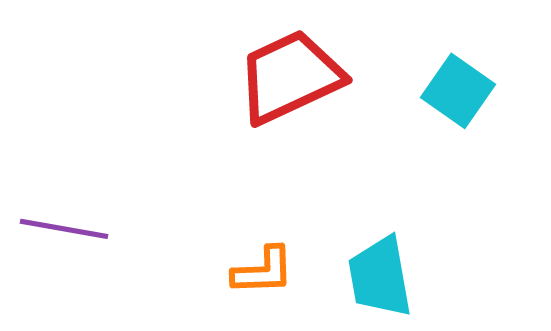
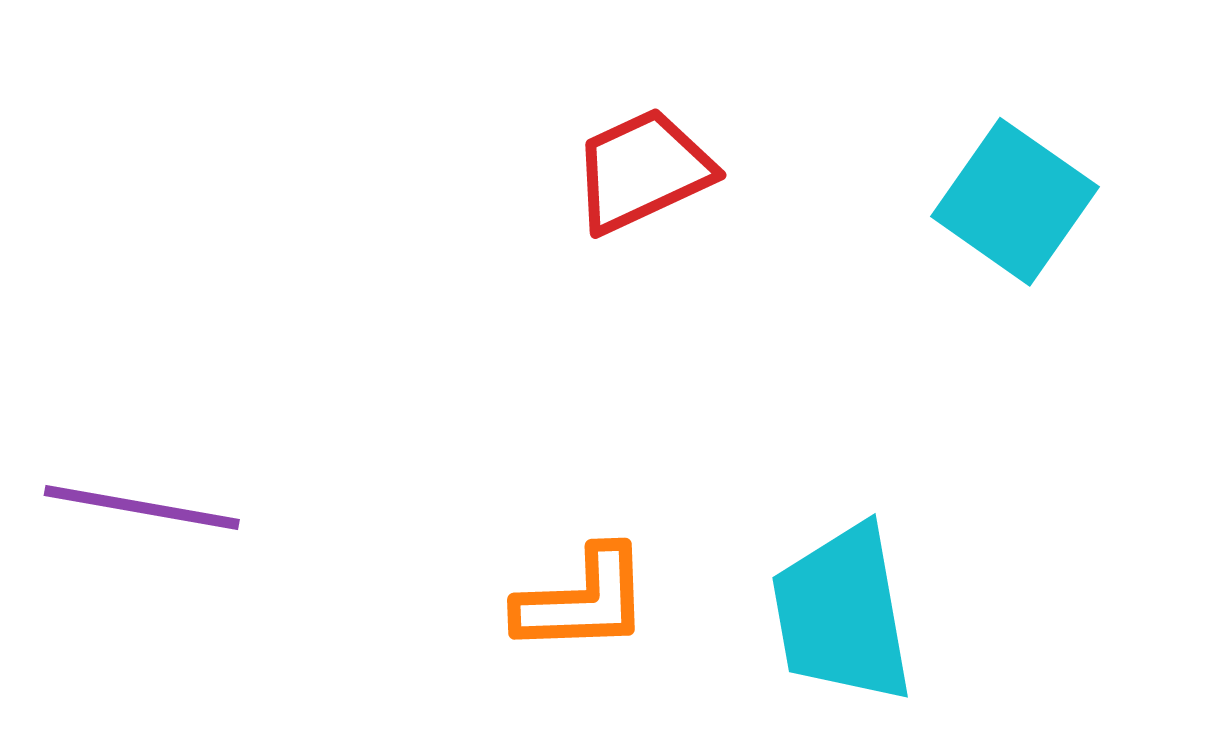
red trapezoid: (290, 77) -> (643, 171), size x0.6

